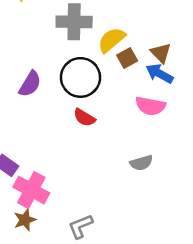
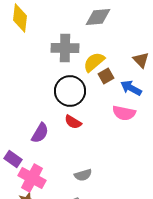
brown triangle: (161, 53) -> (141, 60), moved
purple semicircle: (30, 84) -> (40, 133), moved
gray semicircle: (141, 163) -> (83, 175), moved

